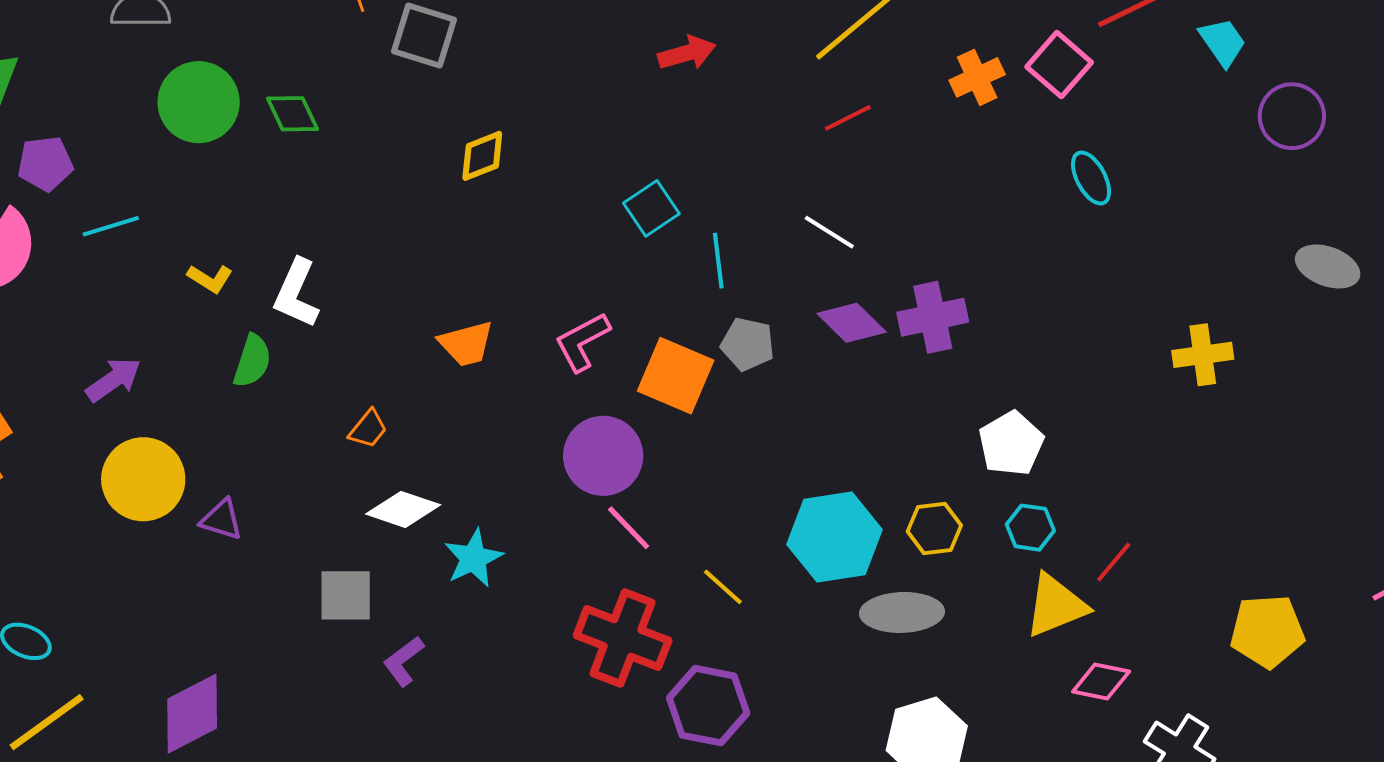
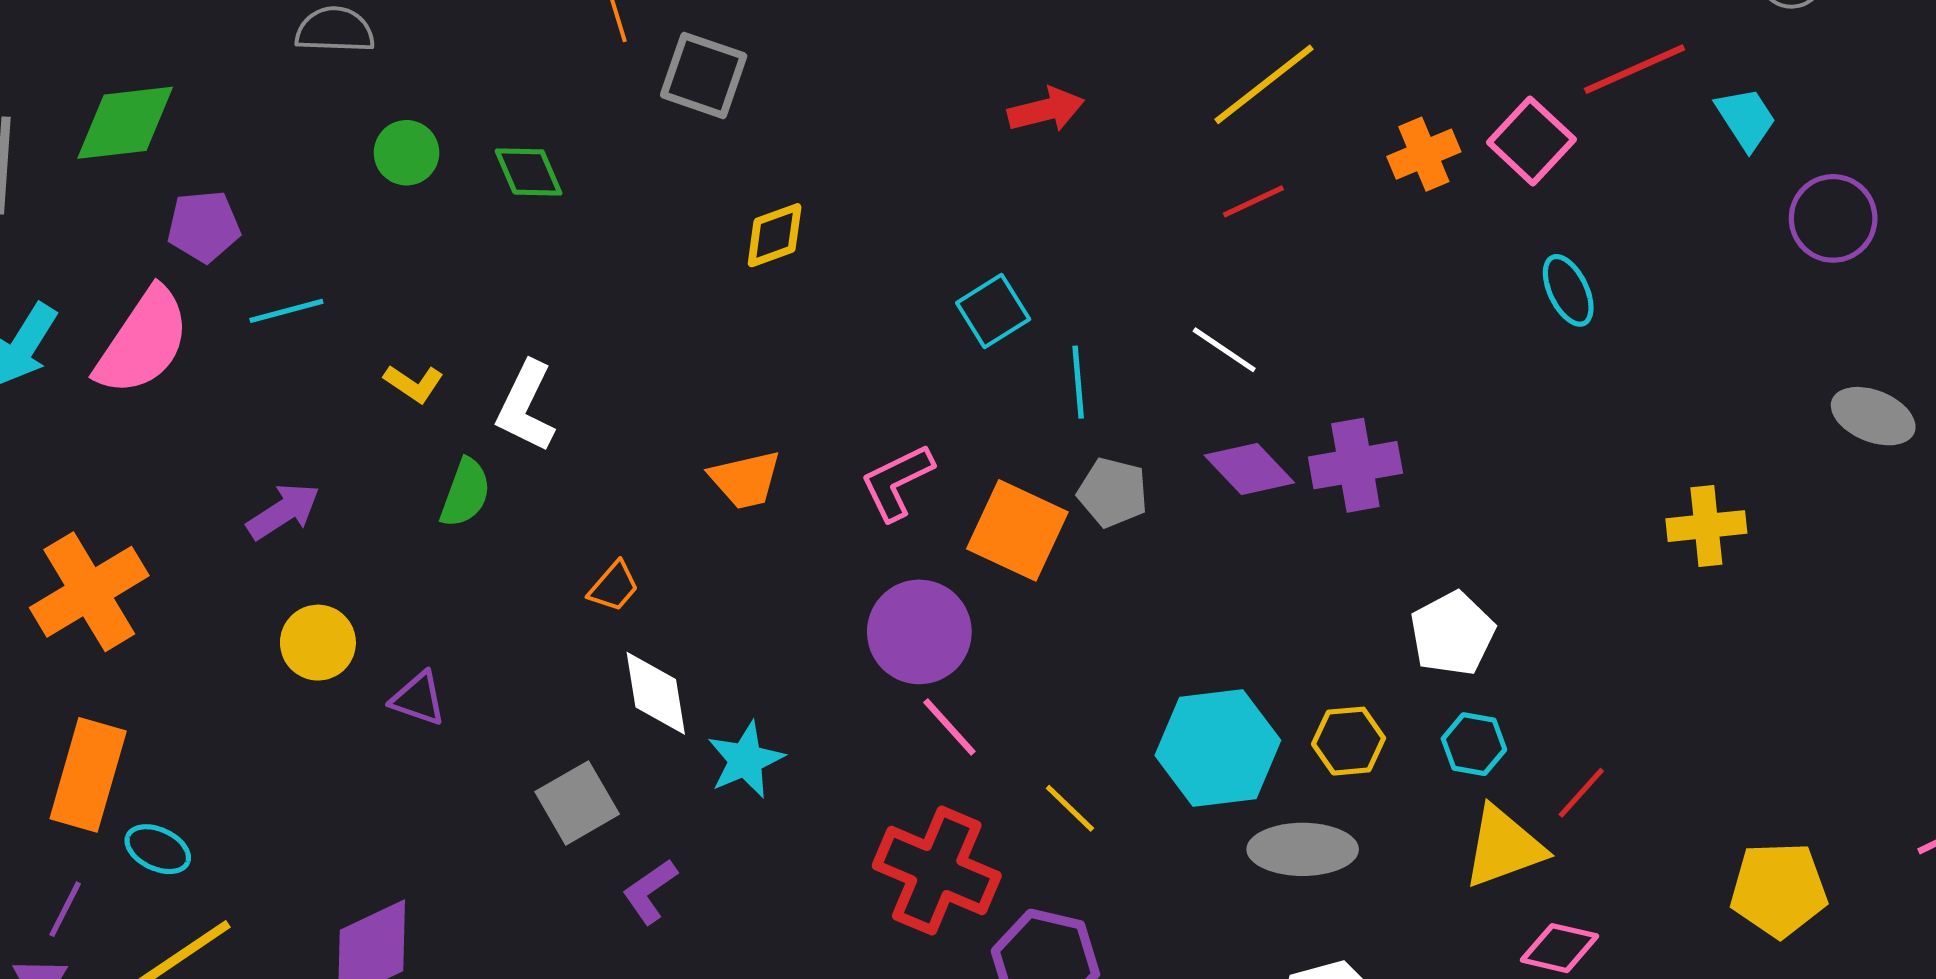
green circle: (199, 102) -> (406, 153), size x0.6
yellow circle: (143, 479) -> (318, 643), size x0.7
white diamond: (403, 509) -> (656, 693), turned 60
gray square: (346, 595) -> (577, 803), turned -32

